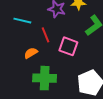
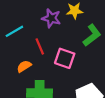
cyan line: (22, 21) -> (14, 31), turned -42

